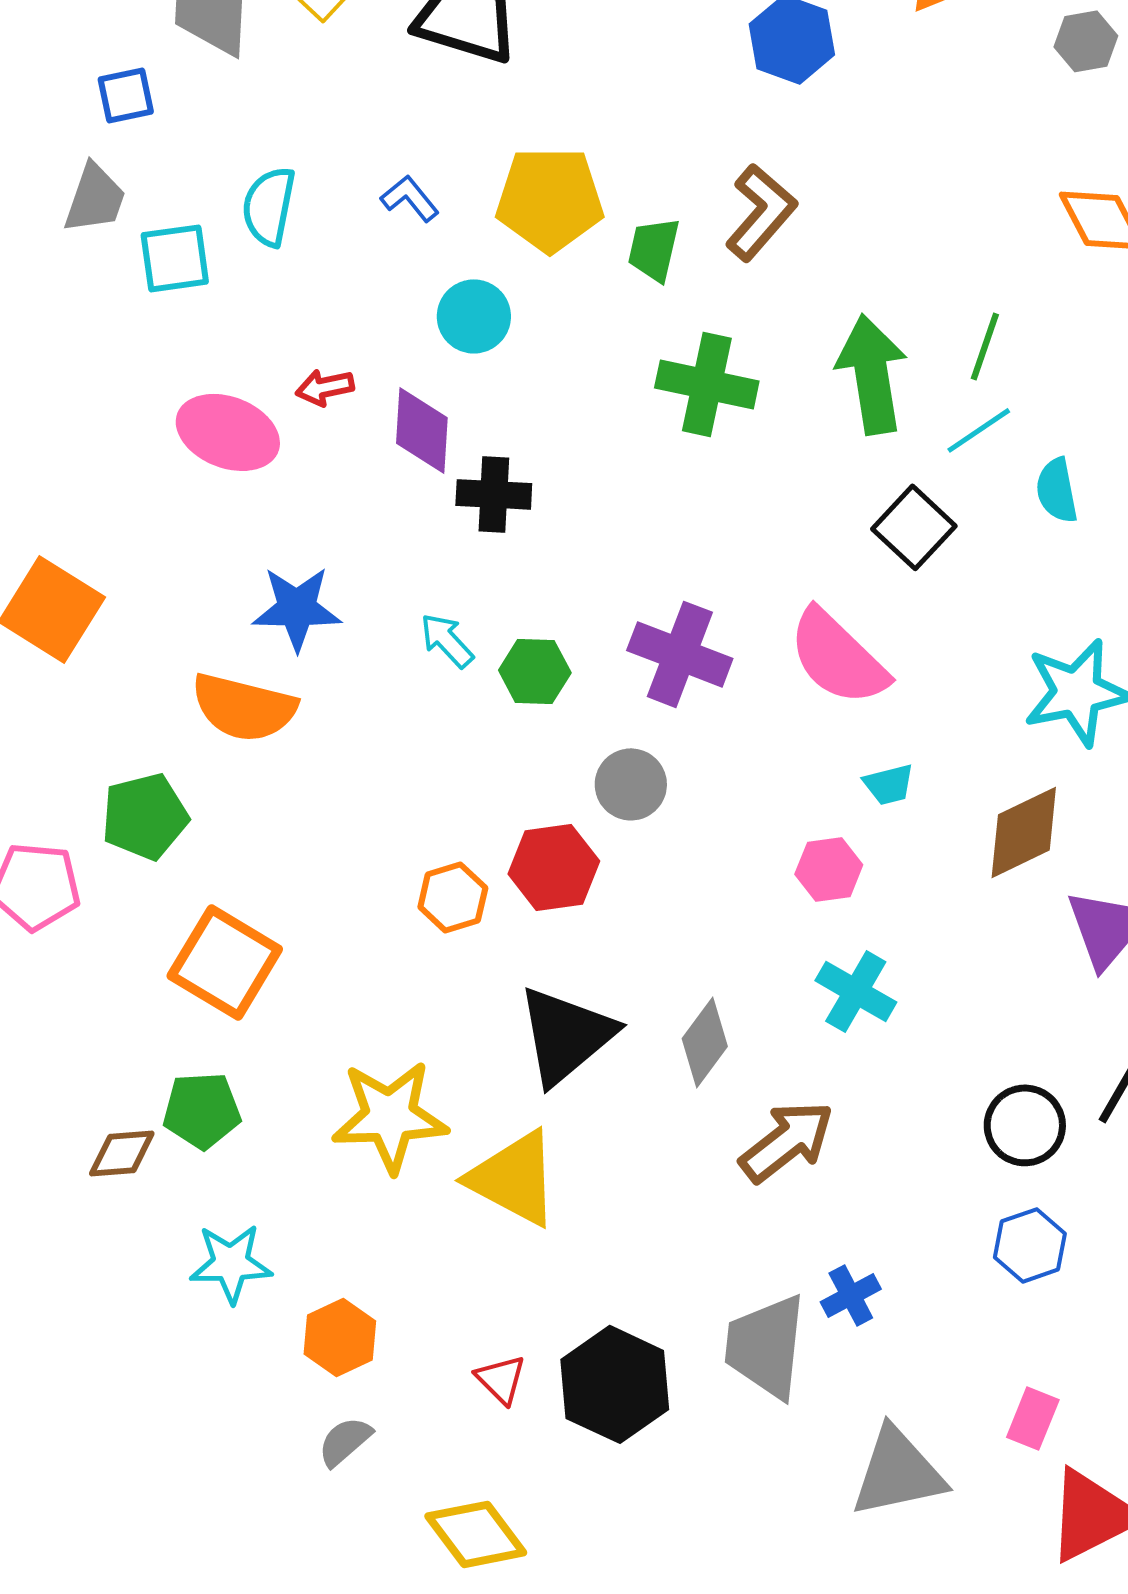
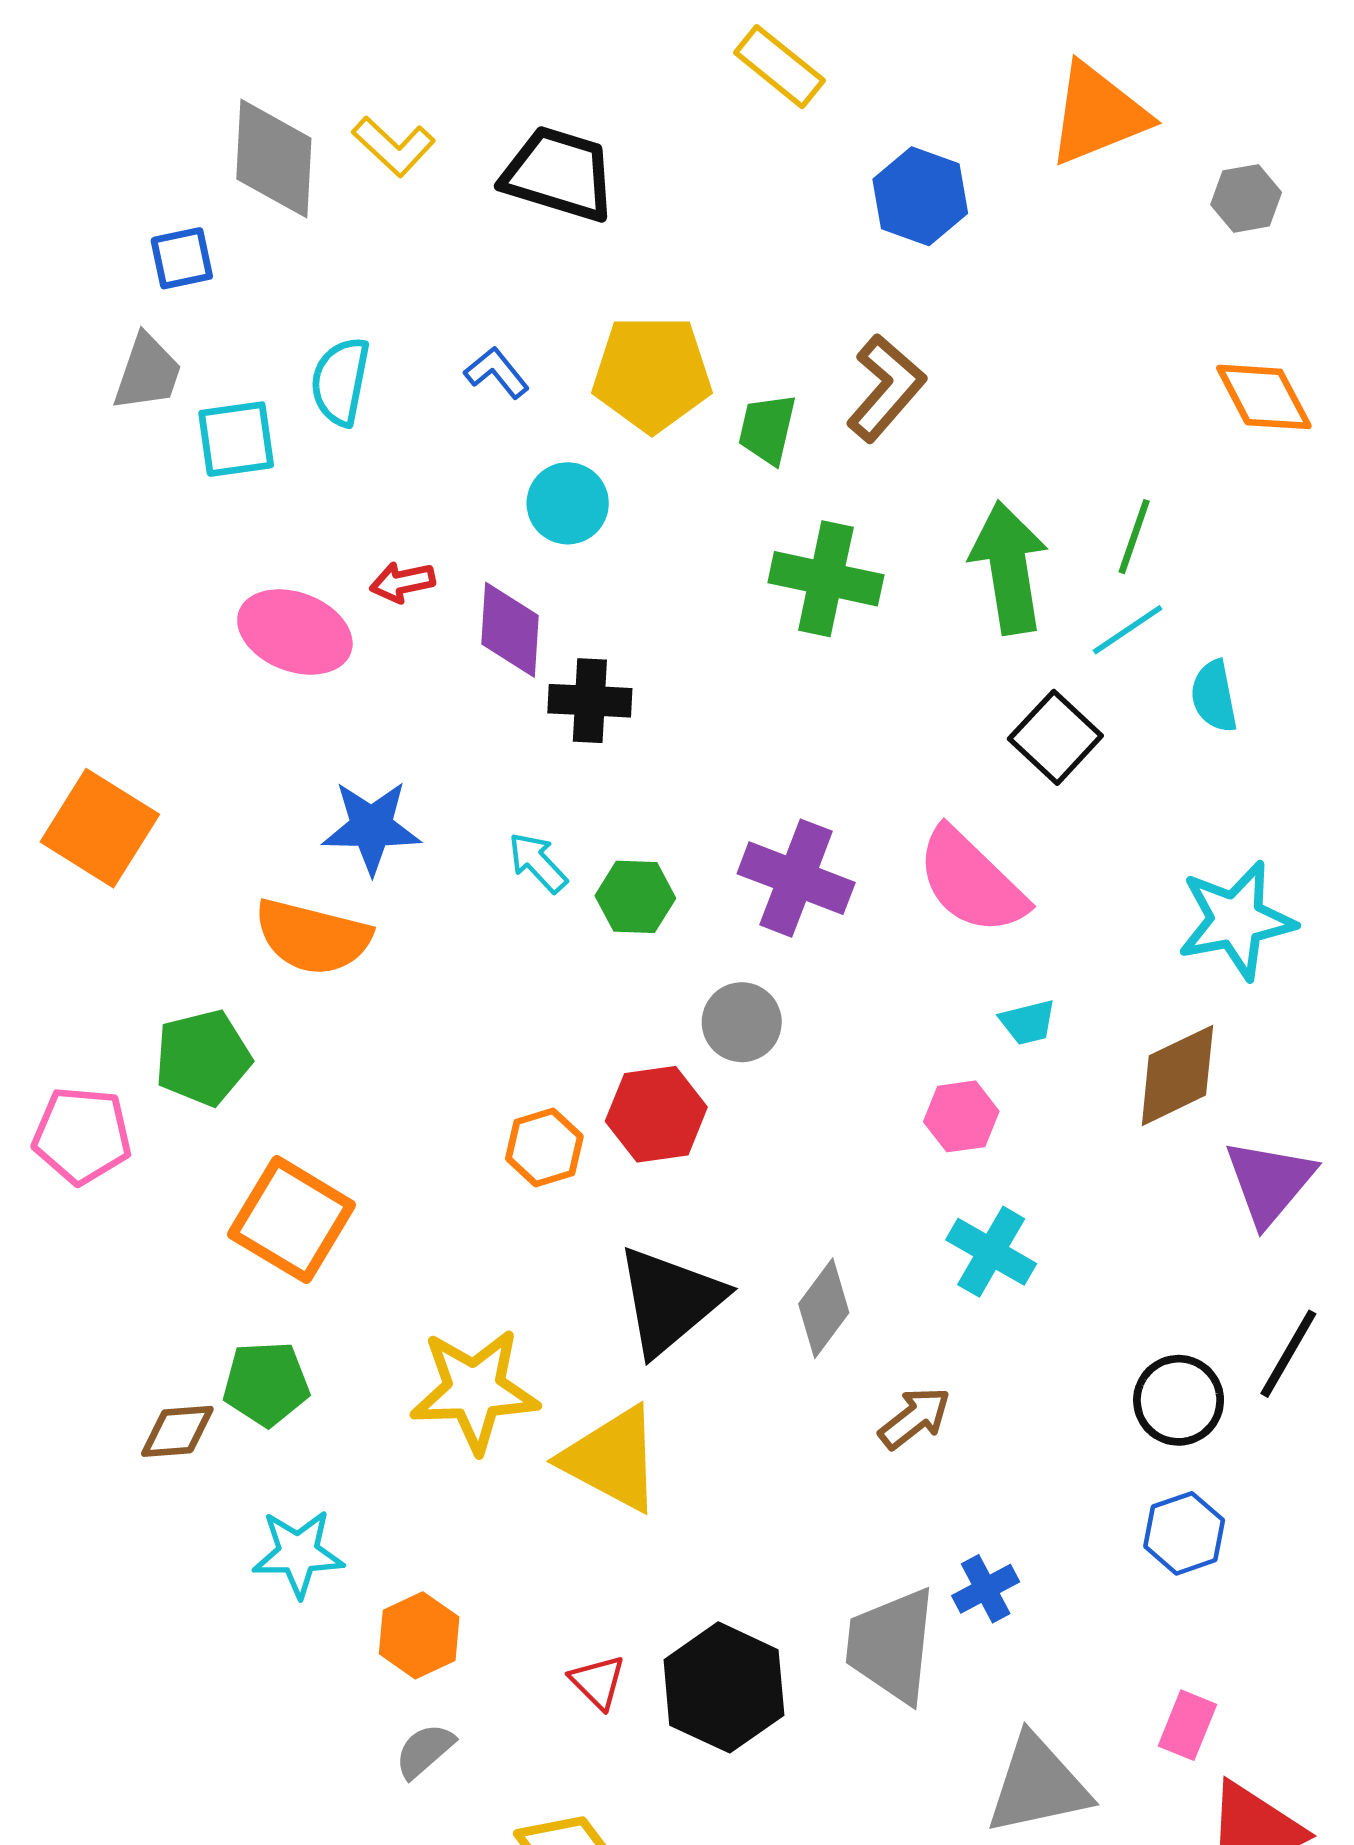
brown arrow: (787, 1141) -> (915, 1418), size x0.7

